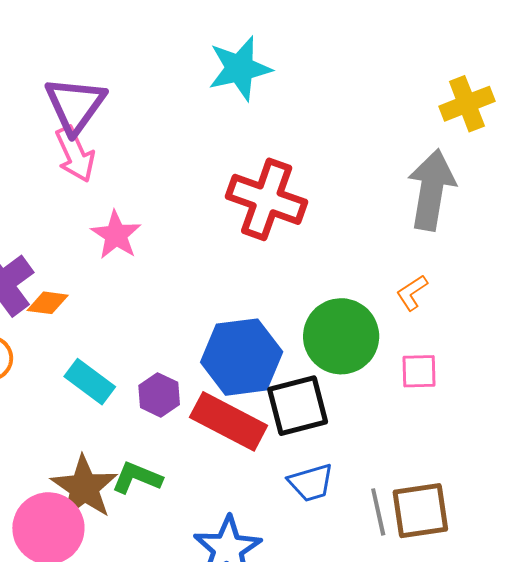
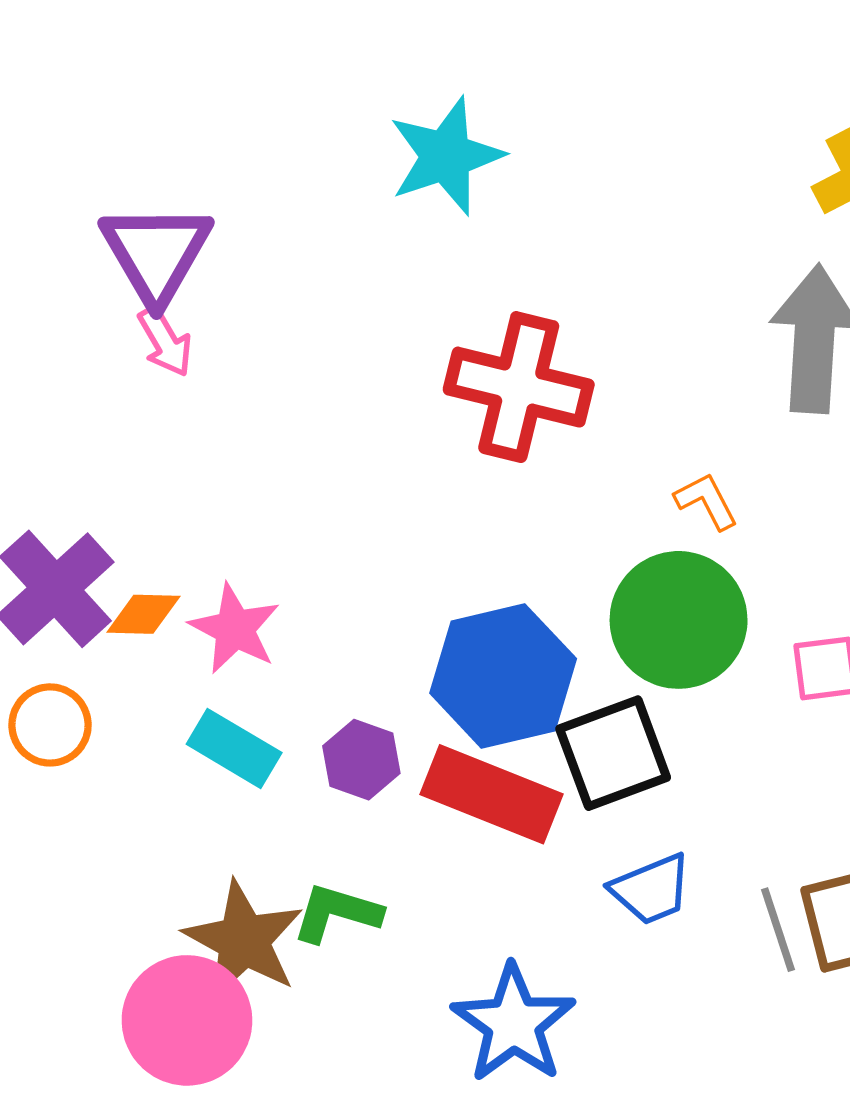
pink arrow: (75, 154) -> (165, 341), size x0.7
pink star: (116, 235) -> (235, 629), moved
orange L-shape: (412, 293) -> (706, 501), moved, turned 102

